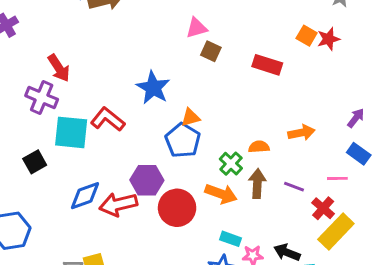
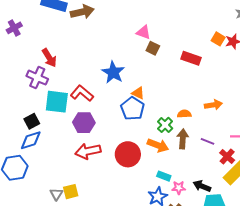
pink triangle: (197, 28) -> (143, 32), turned 35
orange triangle: (191, 117) -> (138, 93), turned 40
purple hexagon: (147, 180) -> (84, 123), moved
blue diamond: (85, 196) -> (31, 140), moved

